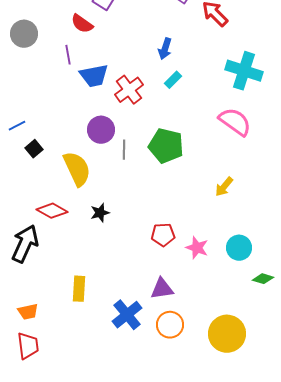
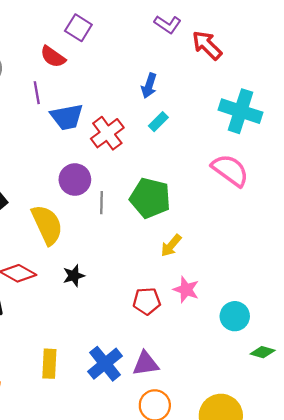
yellow arrow: (224, 187) -> (171, 246), moved
pink star: (197, 248) -> (186, 290), moved
blue cross: (127, 315) -> (105, 364), moved

